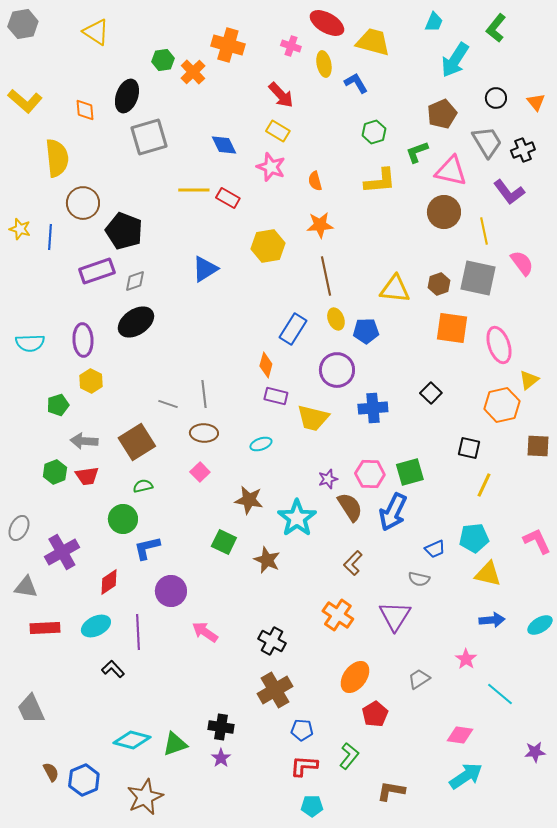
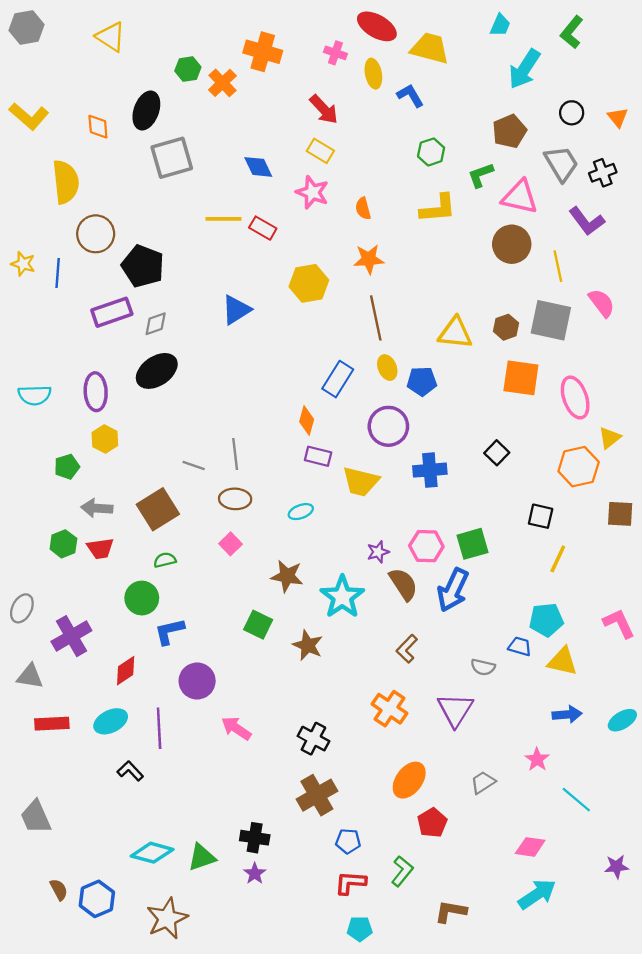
blue trapezoid: (435, 549) -> (520, 646), moved, turned -140

